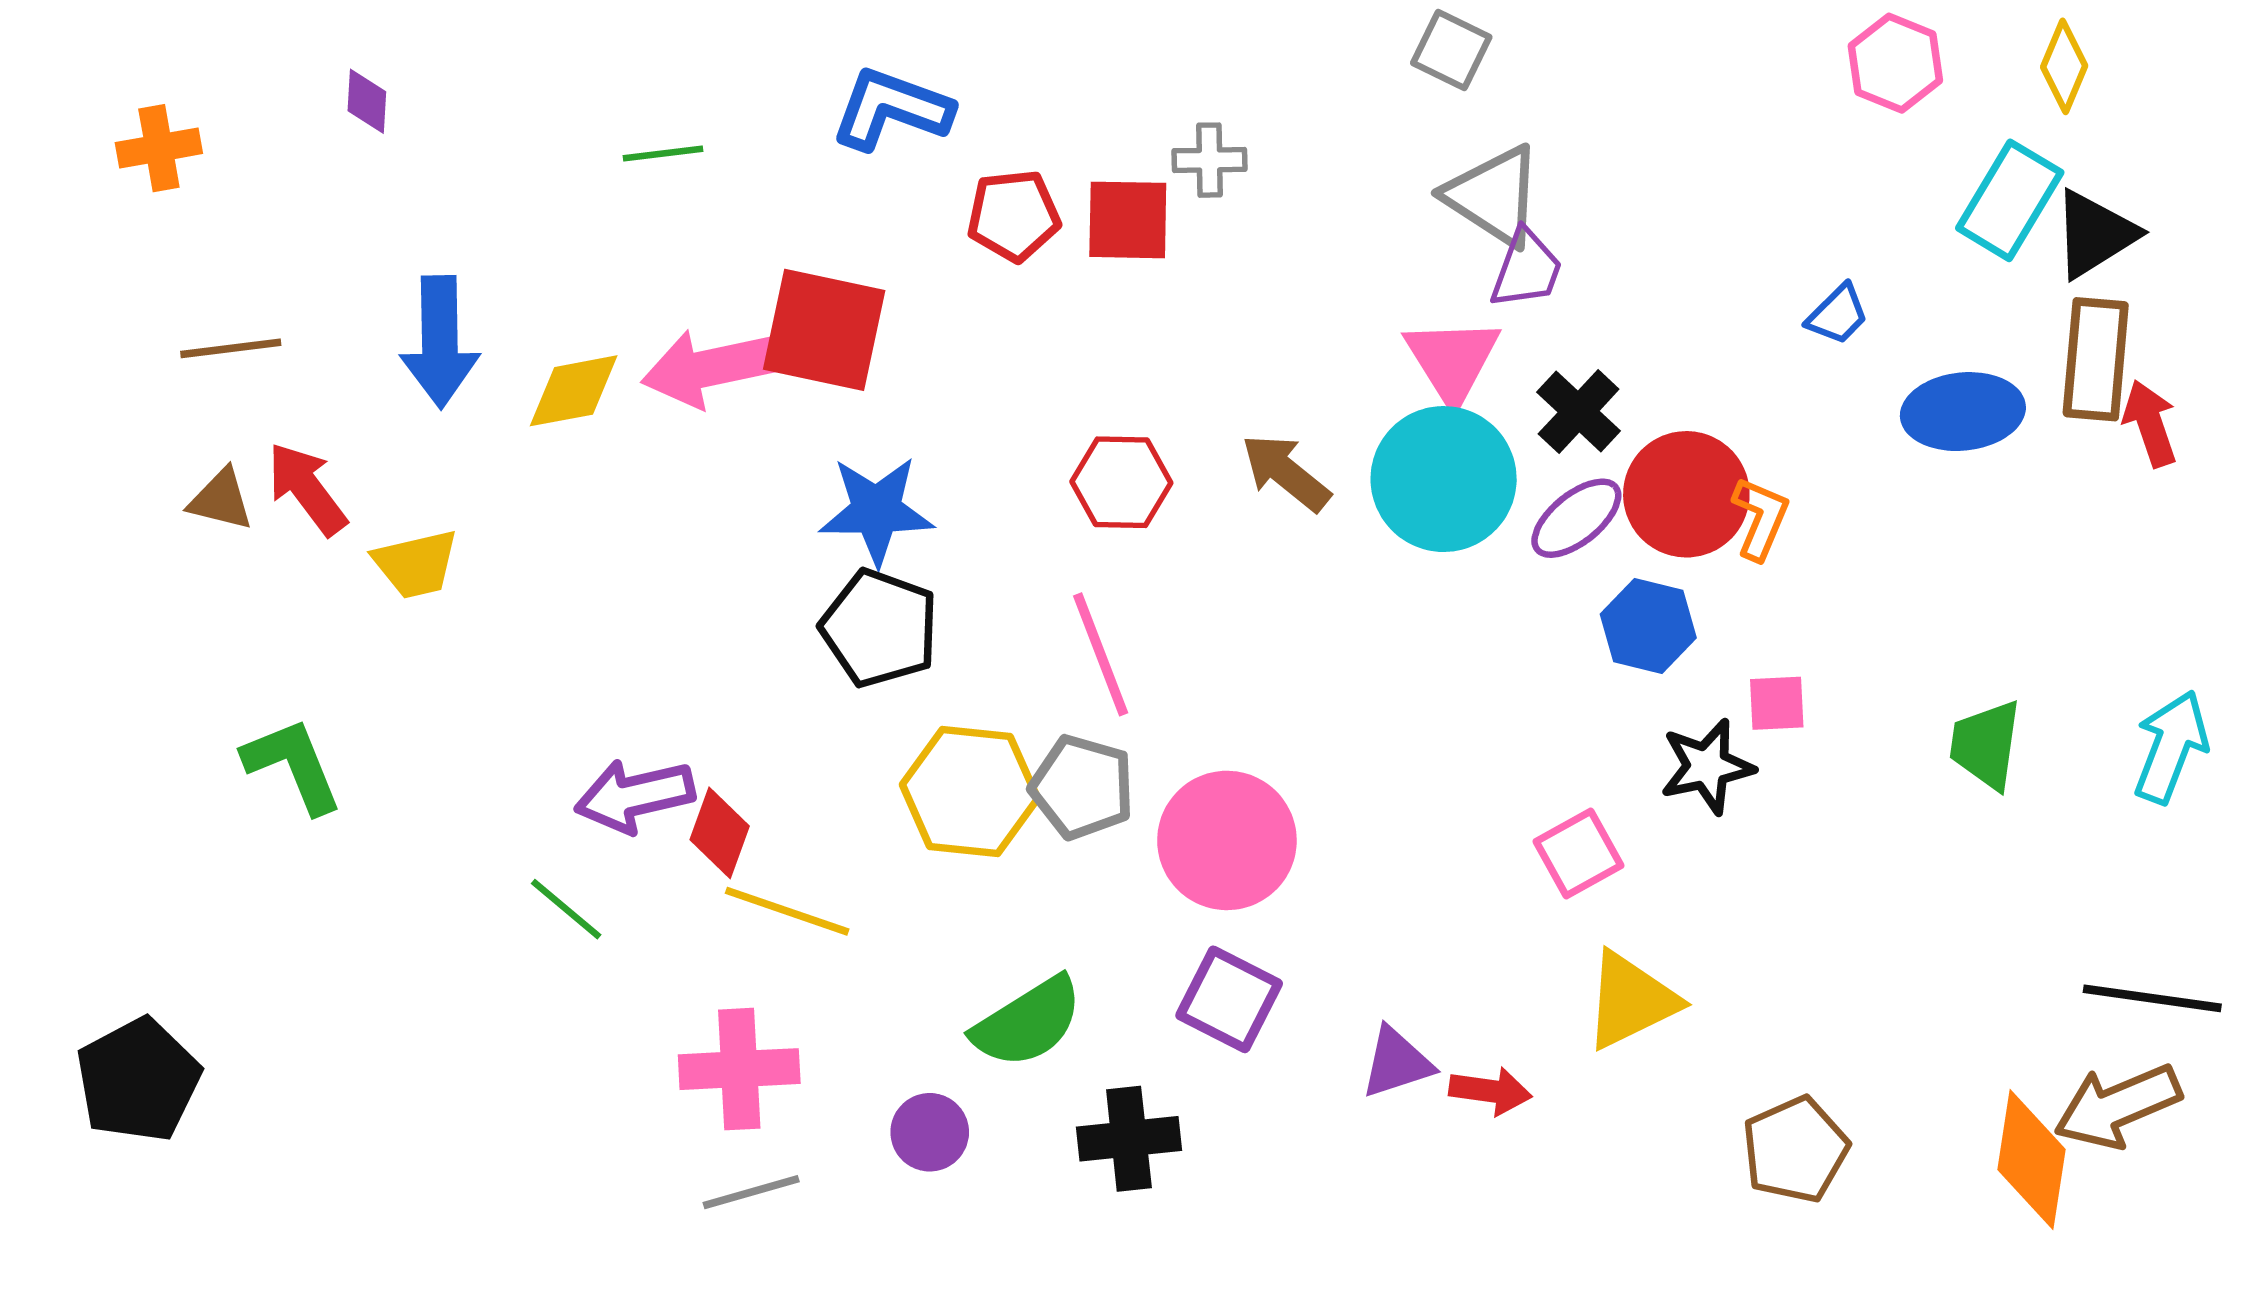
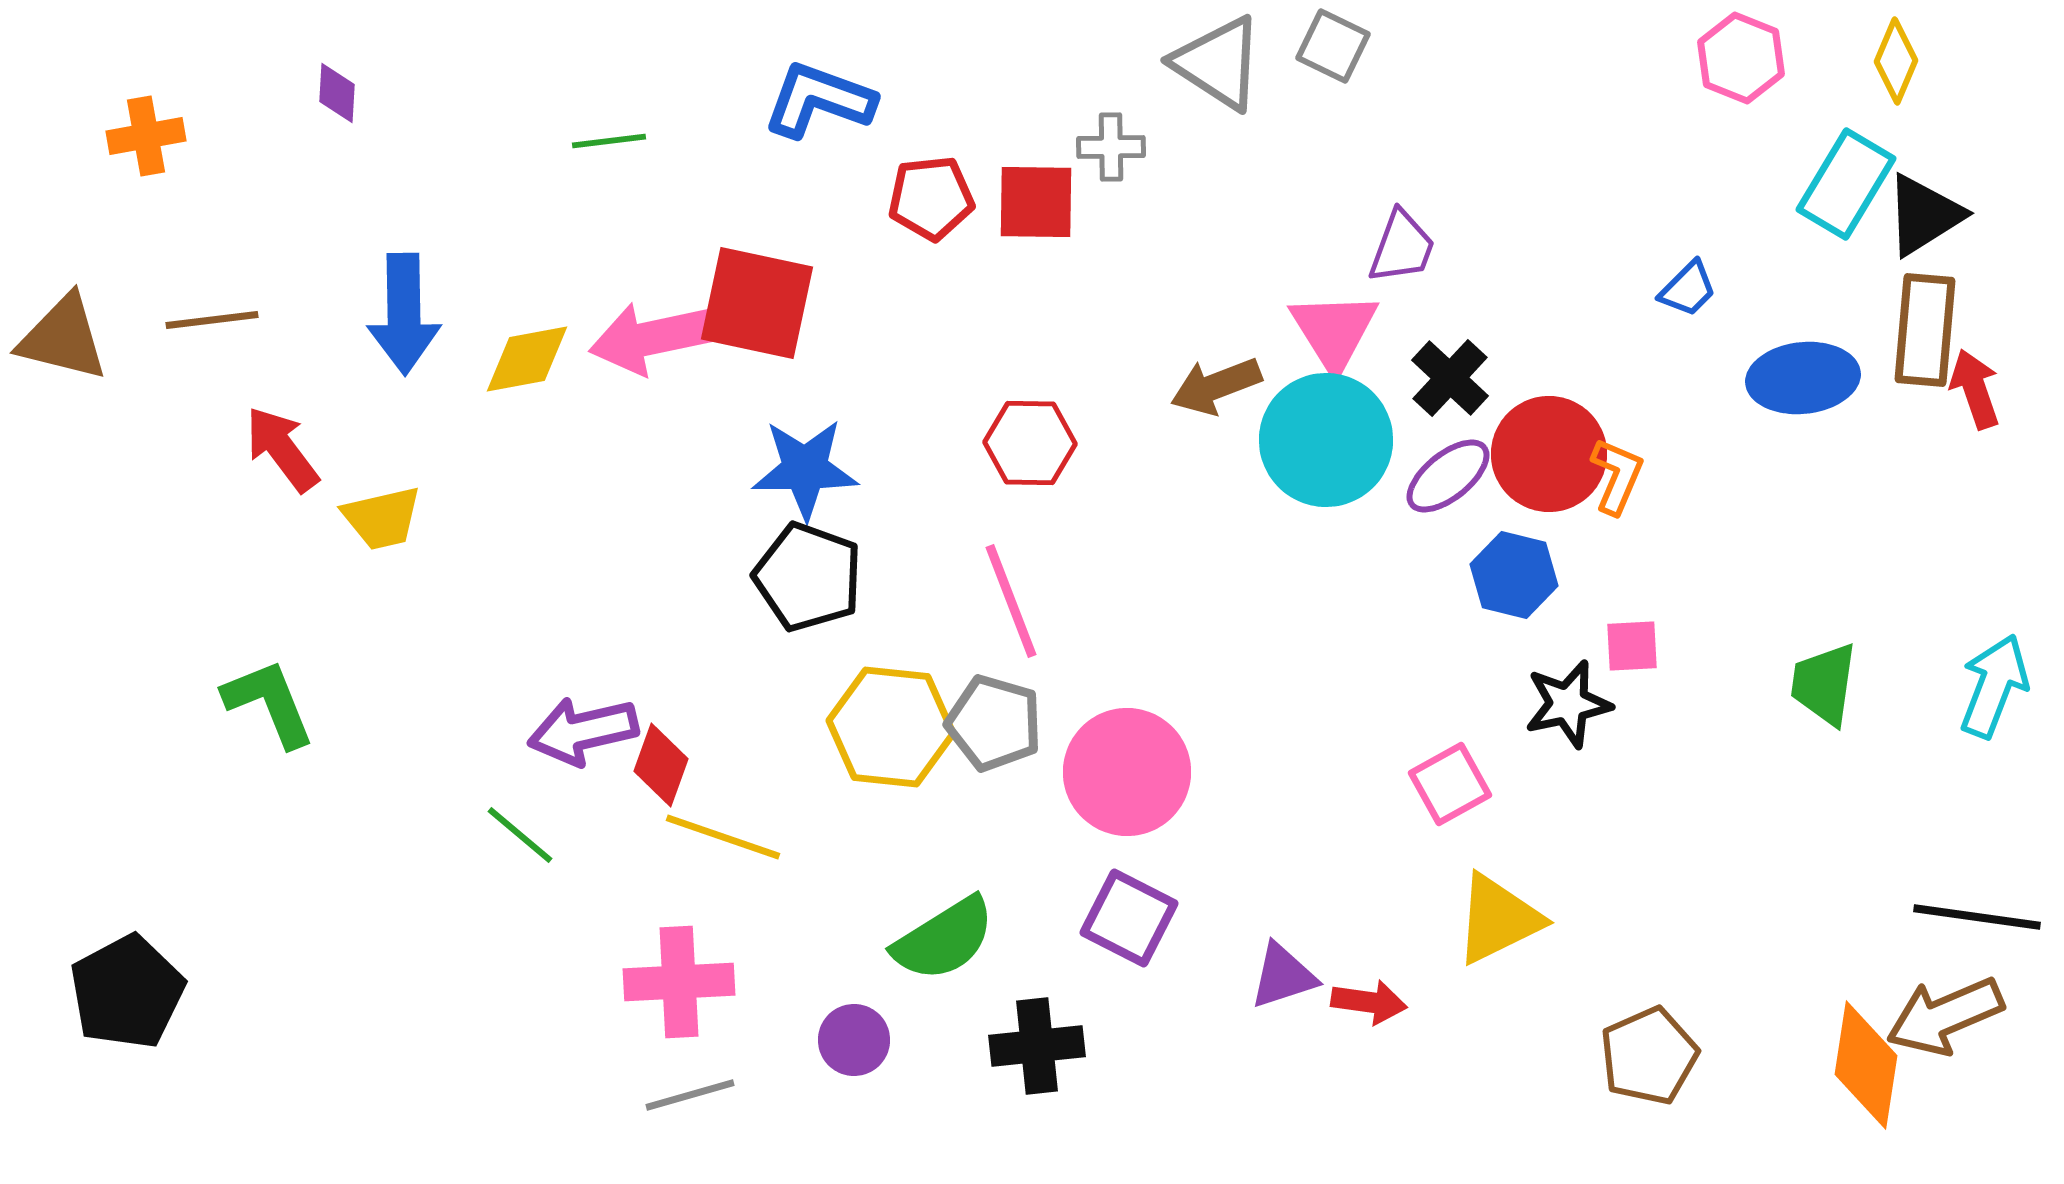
gray triangle: (1494, 196) -> (1218, 63), moved
brown arrow: (1286, 472) -> (1216, 386), moved, turned -60
brown triangle: (221, 500) -> (63, 338), moved, size x1.5

